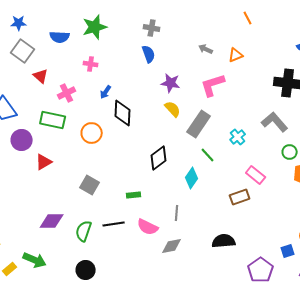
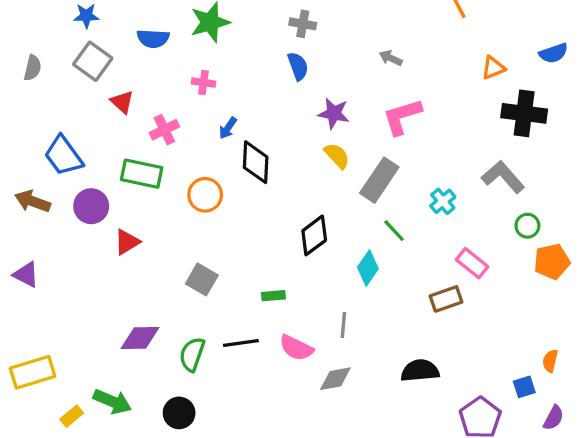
orange triangle: (236, 55) -> (493, 68), moved
black circle: (86, 270) -> (179, 413), moved

